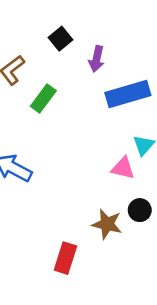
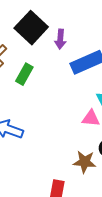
black square: (60, 39) -> (31, 28), size x1.8

